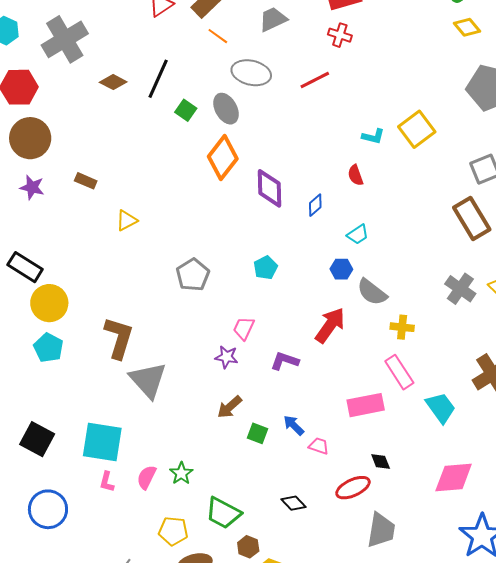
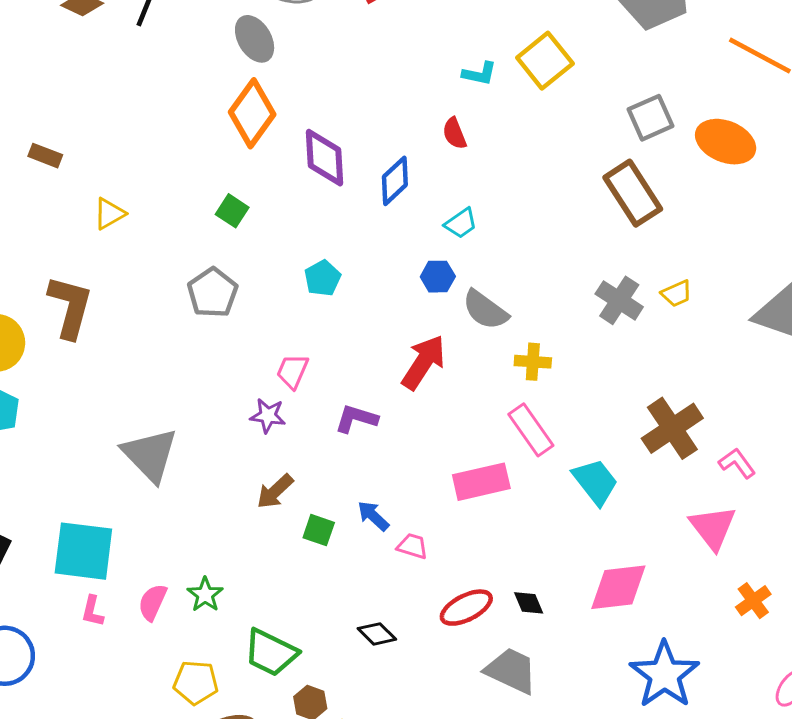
green square: (186, 110) -> (232, 211), moved
blue diamond: (315, 205) -> (395, 181), size x1.4
brown L-shape: (119, 338) -> (70, 307), moved
black diamond: (381, 462) -> (529, 603), moved
gray trapezoid: (381, 530) -> (511, 671), turned -72

